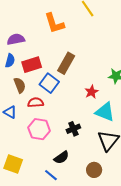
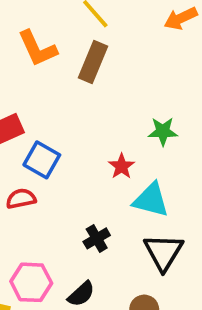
brown rectangle: (66, 63) -> (93, 62), moved
pink hexagon: (39, 129) -> (31, 282), moved

